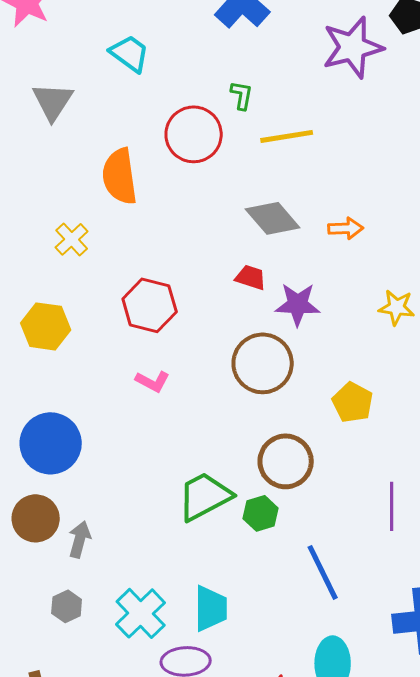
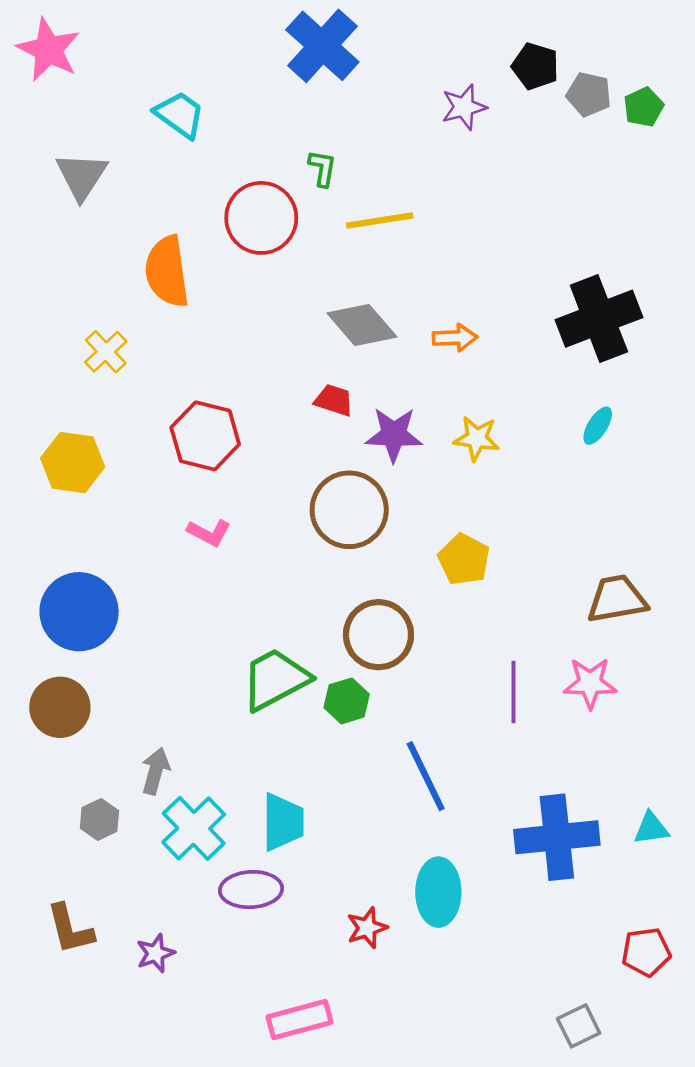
purple star: (353, 47) -> (464, 107), size x0.6
yellow star: (397, 307) -> (477, 438), moved
gray arrow: (80, 539) -> (155, 771), moved

